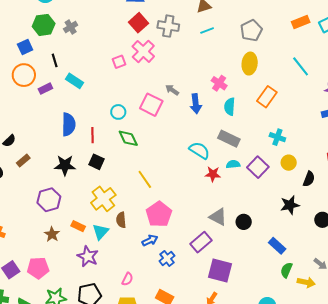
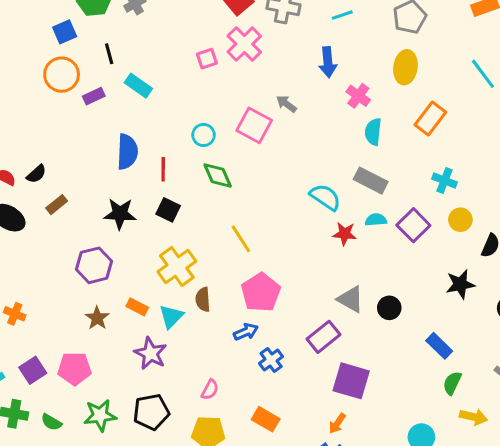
blue arrow: (196, 104) -> (328, 62), moved
yellow arrow: (306, 282) -> (474, 417), moved

